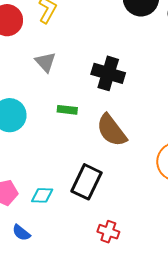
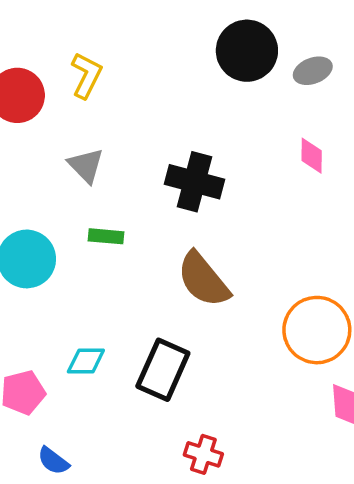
green rectangle: (67, 110) -> (106, 236), moved
cyan diamond: (42, 195) -> (86, 361), moved

